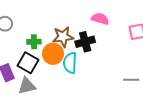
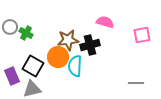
green cross: (34, 42) -> (26, 33), moved, turned 32

